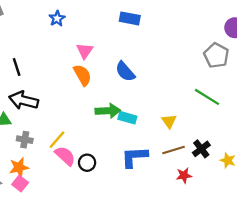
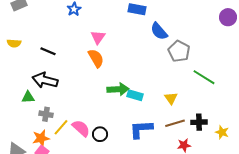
gray pentagon: (216, 55) -> (179, 51), moved
black line: (17, 67) -> (48, 51), moved, turned -49
blue semicircle: (125, 72) -> (159, 31), moved
yellow line: (57, 140) -> (61, 127), moved
black cross: (201, 149) -> (199, 122), turned 35

